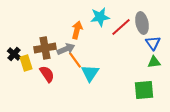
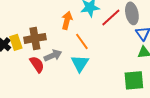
gray arrow: (66, 49) -> (53, 55), moved
orange line: (75, 60) -> (82, 41), moved
yellow rectangle: (26, 63) -> (16, 42), moved

